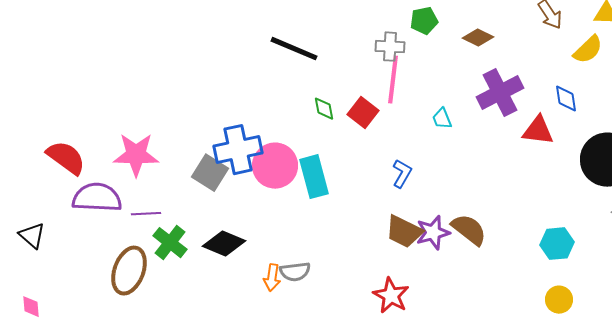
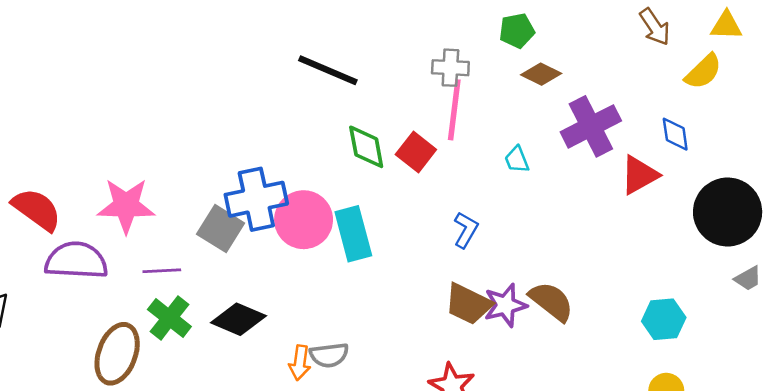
green pentagon: (424, 21) -> (517, 31), moved
brown diamond: (478, 38) -> (541, 74), moved
green diamond: (324, 109) -> (366, 147), size x1.5
red triangle: (538, 131) -> (639, 175), turned -36
purple line: (146, 214) -> (162, 271), moved

